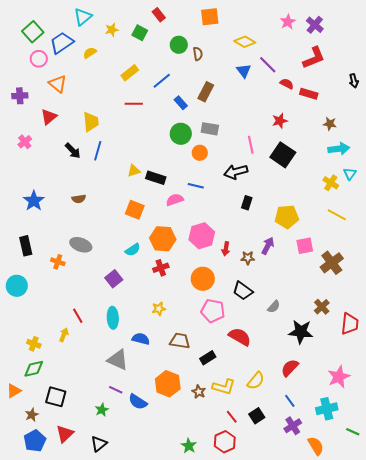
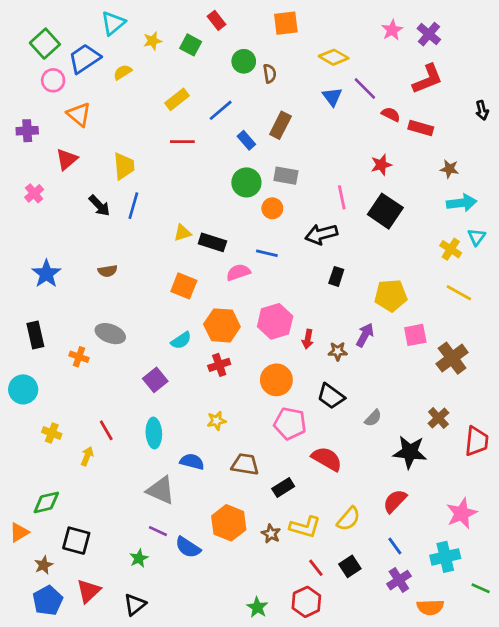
yellow cross: (34, 344) -> (52, 433), moved
orange semicircle: (316, 446) -> (430, 607), turned 120

